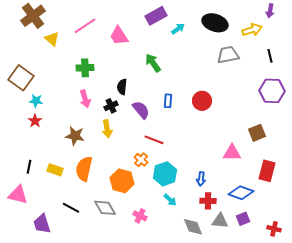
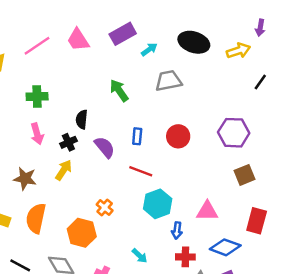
pink trapezoid: (119, 36) -> (78, 40), moved
gray trapezoid: (228, 55) -> (169, 81), moved
black line: (270, 56) -> (260, 82), turned 48
purple hexagon: (272, 91) -> (234, 133), moved
yellow arrow: (107, 129) -> (64, 170), turned -138
red line: (154, 140) -> (141, 171), moved
pink triangle: (232, 153) -> (207, 211), moved
cyan hexagon: (165, 174) -> (158, 204), moved

